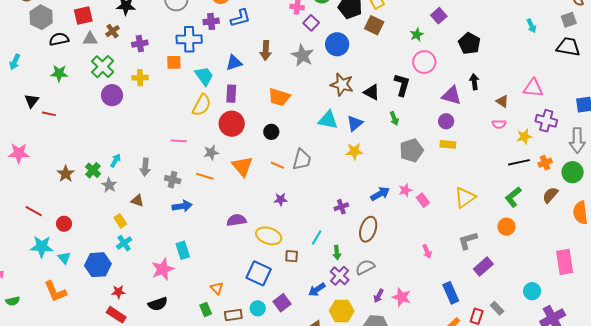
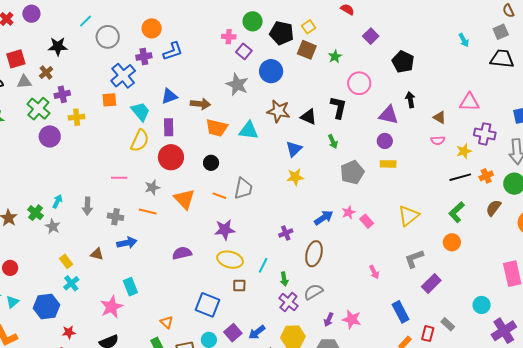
green star: (417, 35) -> (335, 56), moved
blue cross: (189, 39) -> (123, 76), turned -35
purple cross: (140, 44) -> (62, 94), moved
brown arrow: (266, 50) -> (200, 104), moved, turned -84
cyan triangle: (328, 120) -> (249, 130), moved
purple star: (281, 199) -> (225, 230), size x1.5
brown triangle: (137, 201) -> (97, 254), moved
yellow ellipse: (269, 236) -> (230, 260), moved
cyan triangle: (64, 258) -> (12, 302), turned 32
blue arrow: (317, 290) -> (257, 332), moved

